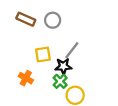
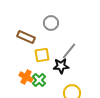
brown rectangle: (26, 19) -> (26, 37), moved
green cross: (60, 81) -> (39, 80), moved

